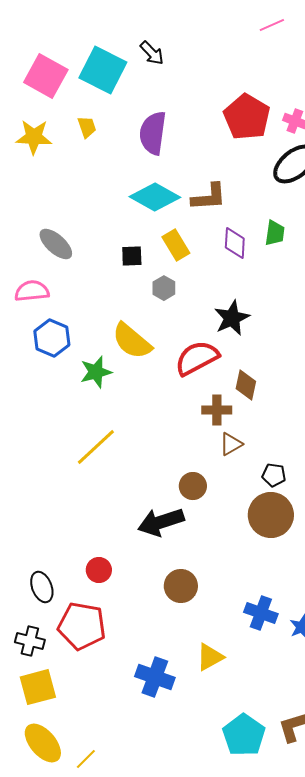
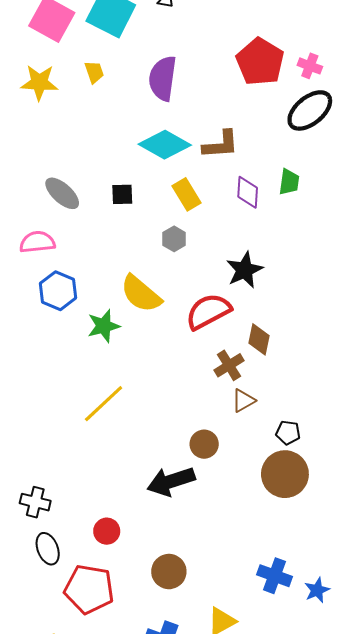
black square: (132, 256) -> (122, 194), moved
brown cross: (217, 410) -> (229, 365), turned -32
brown circle: (181, 586) -> (169, 572), moved
black cross: (30, 641) -> (35, 502), moved

